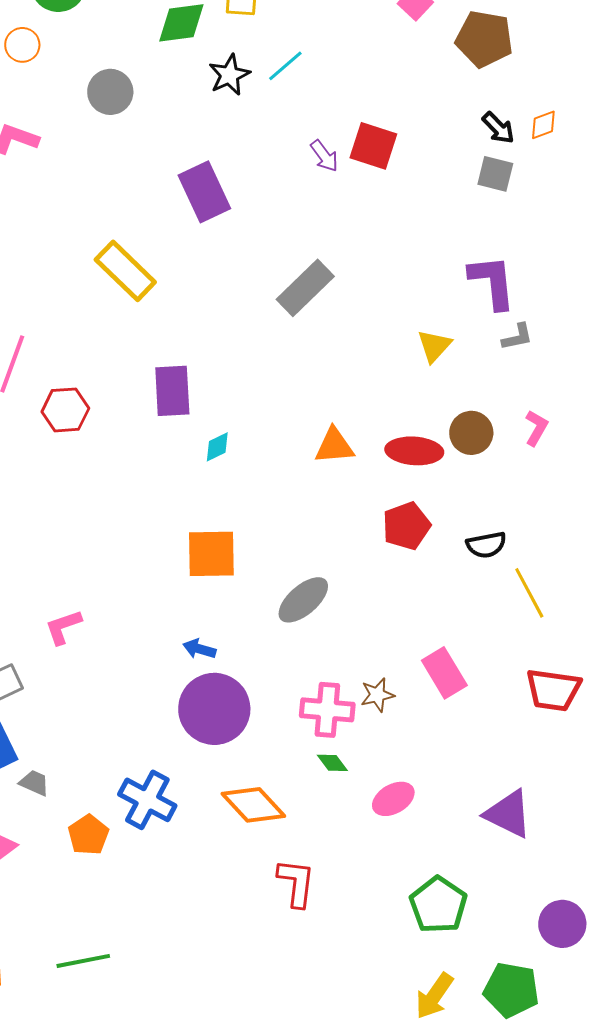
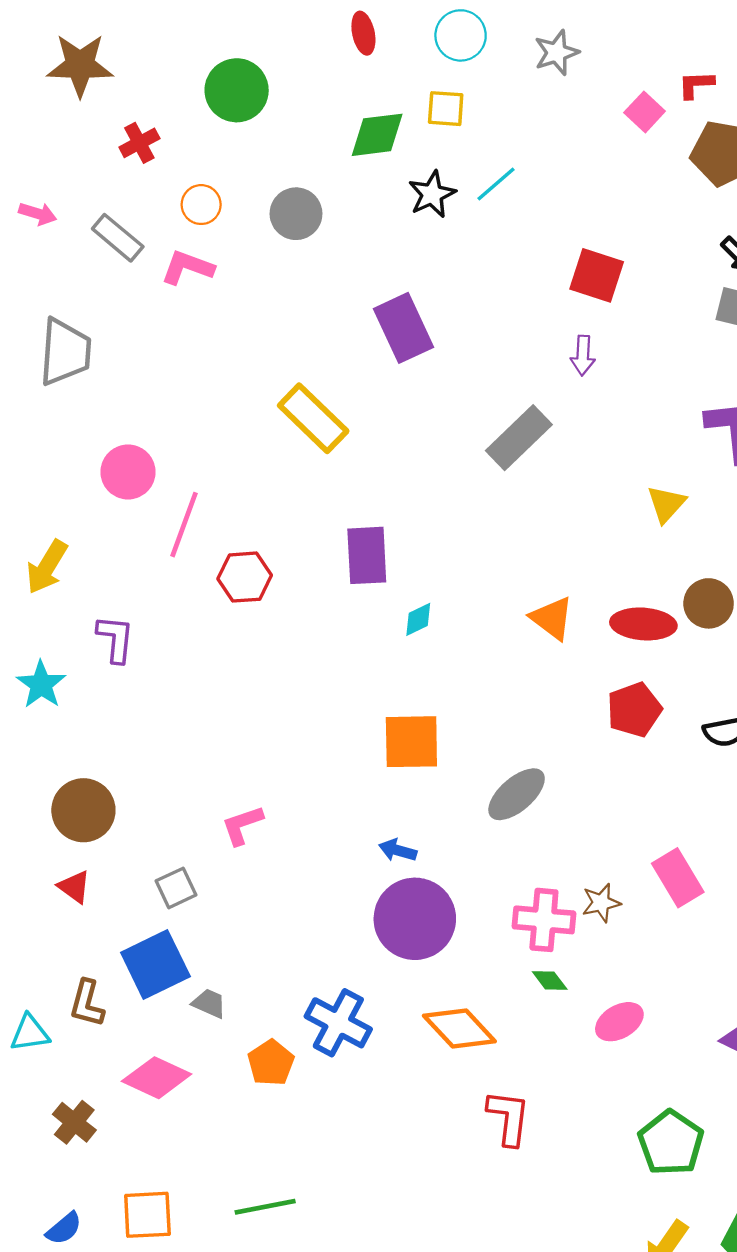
orange circle: (22, 45) -> (201, 205), moved
purple arrow: (324, 156) -> (583, 355), moved, turned 40
orange triangle: (334, 446) -> (552, 618), turned 42

